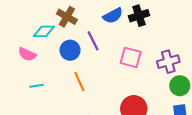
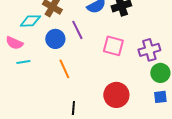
cyan line: (37, 86) -> (23, 62), moved

